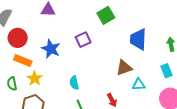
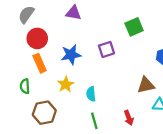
blue star: (51, 49) -> (71, 55), turned 30
orange rectangle: (23, 61) -> (40, 63), turned 36
yellow star: (35, 78) -> (66, 84), moved

